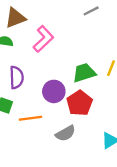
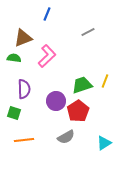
orange line: (31, 118) -> (24, 140), moved

